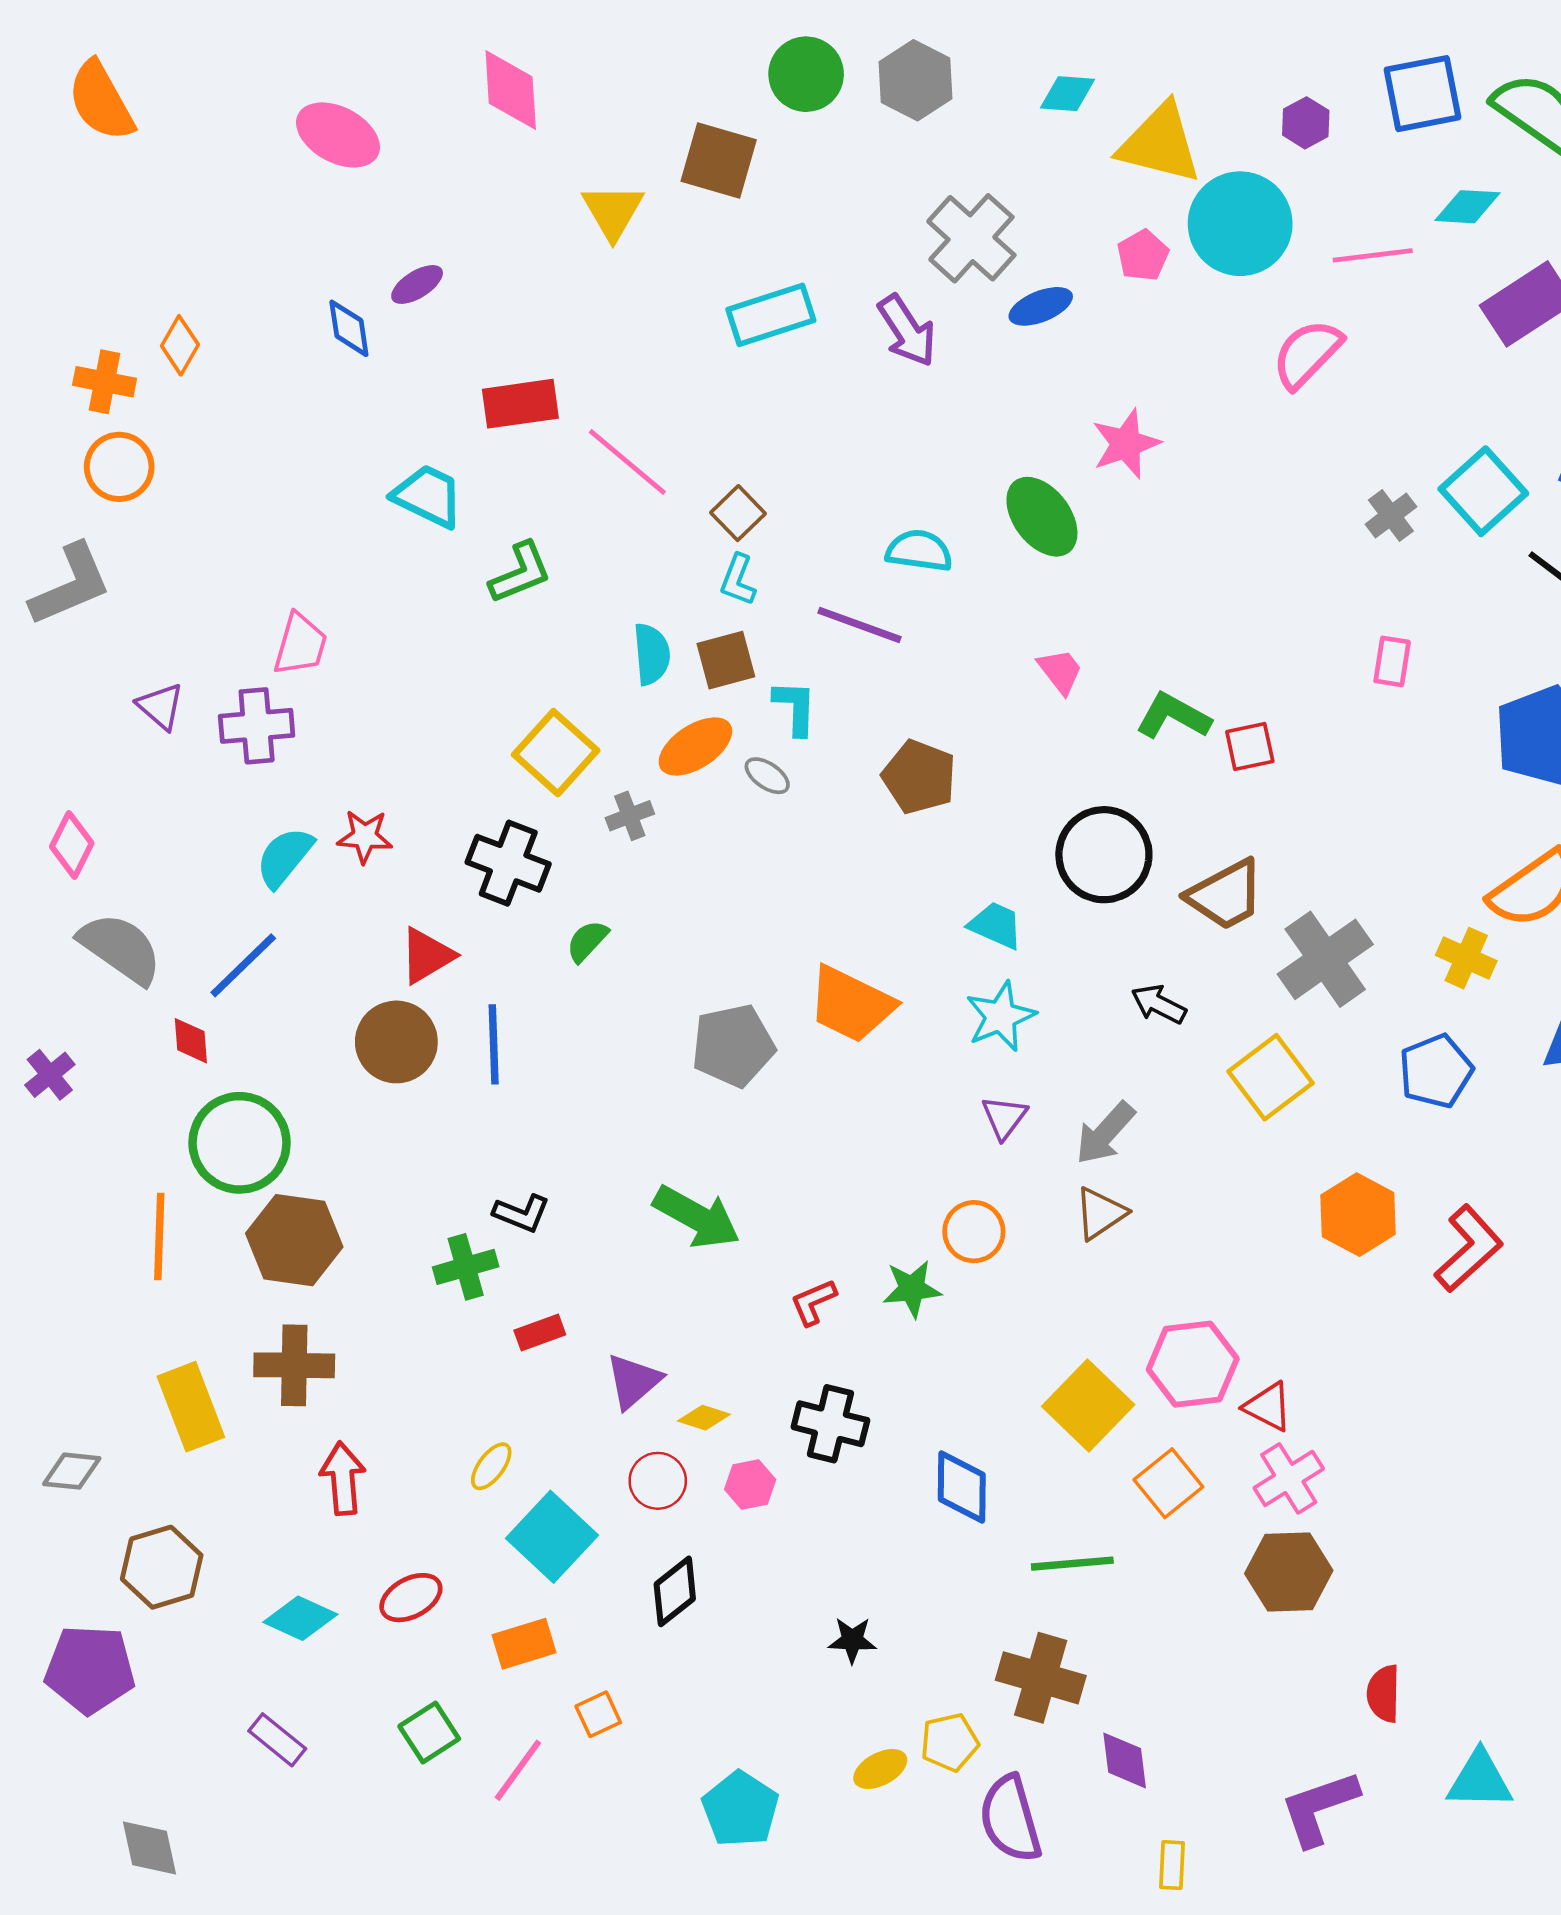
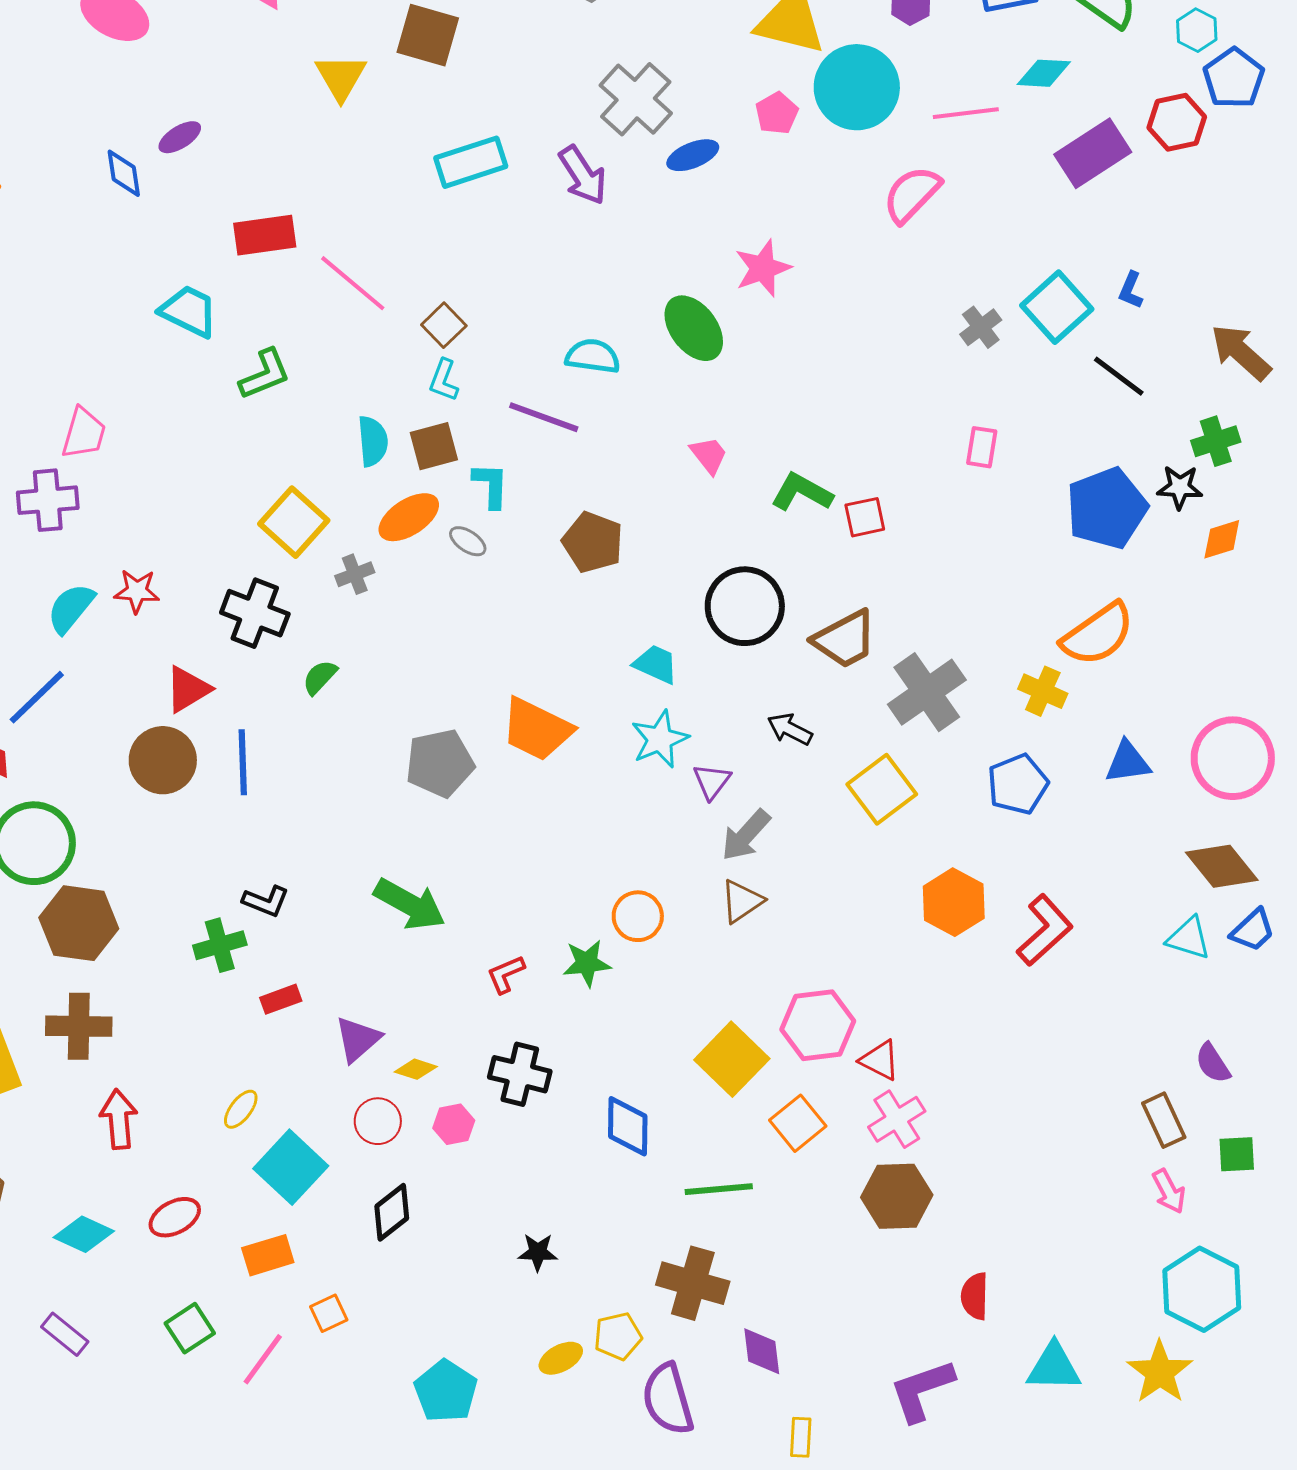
purple triangle: (1004, 1117) -> (712, 781), moved

